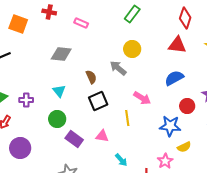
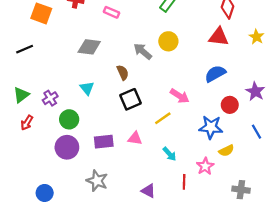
gray arrow: (118, 68) -> (143, 51), moved
purple cross: (26, 100) -> (50, 98), turned -32
yellow line: (127, 118) -> (163, 118), turned 63
green circle: (57, 119) -> (69, 119), moved
purple rectangle: (74, 139) -> (104, 142), turned -42
purple circle: (20, 148) -> (67, 147), moved
cyan arrow: (121, 160) -> (170, 154), moved

